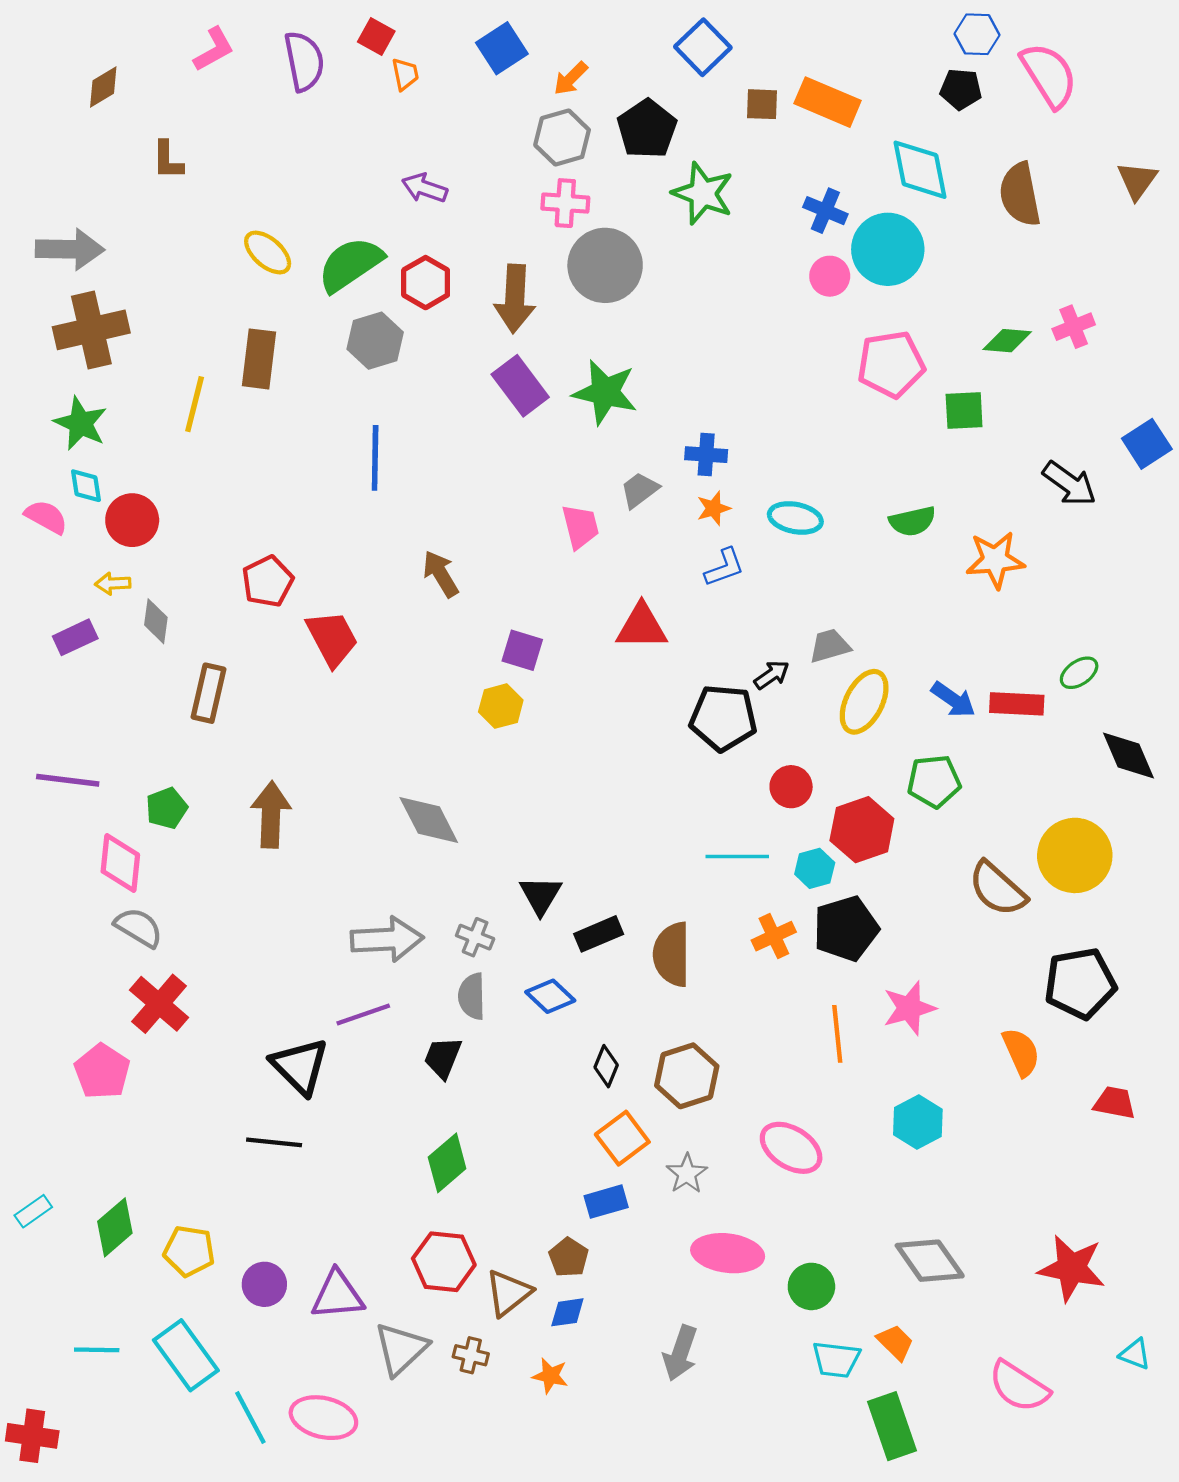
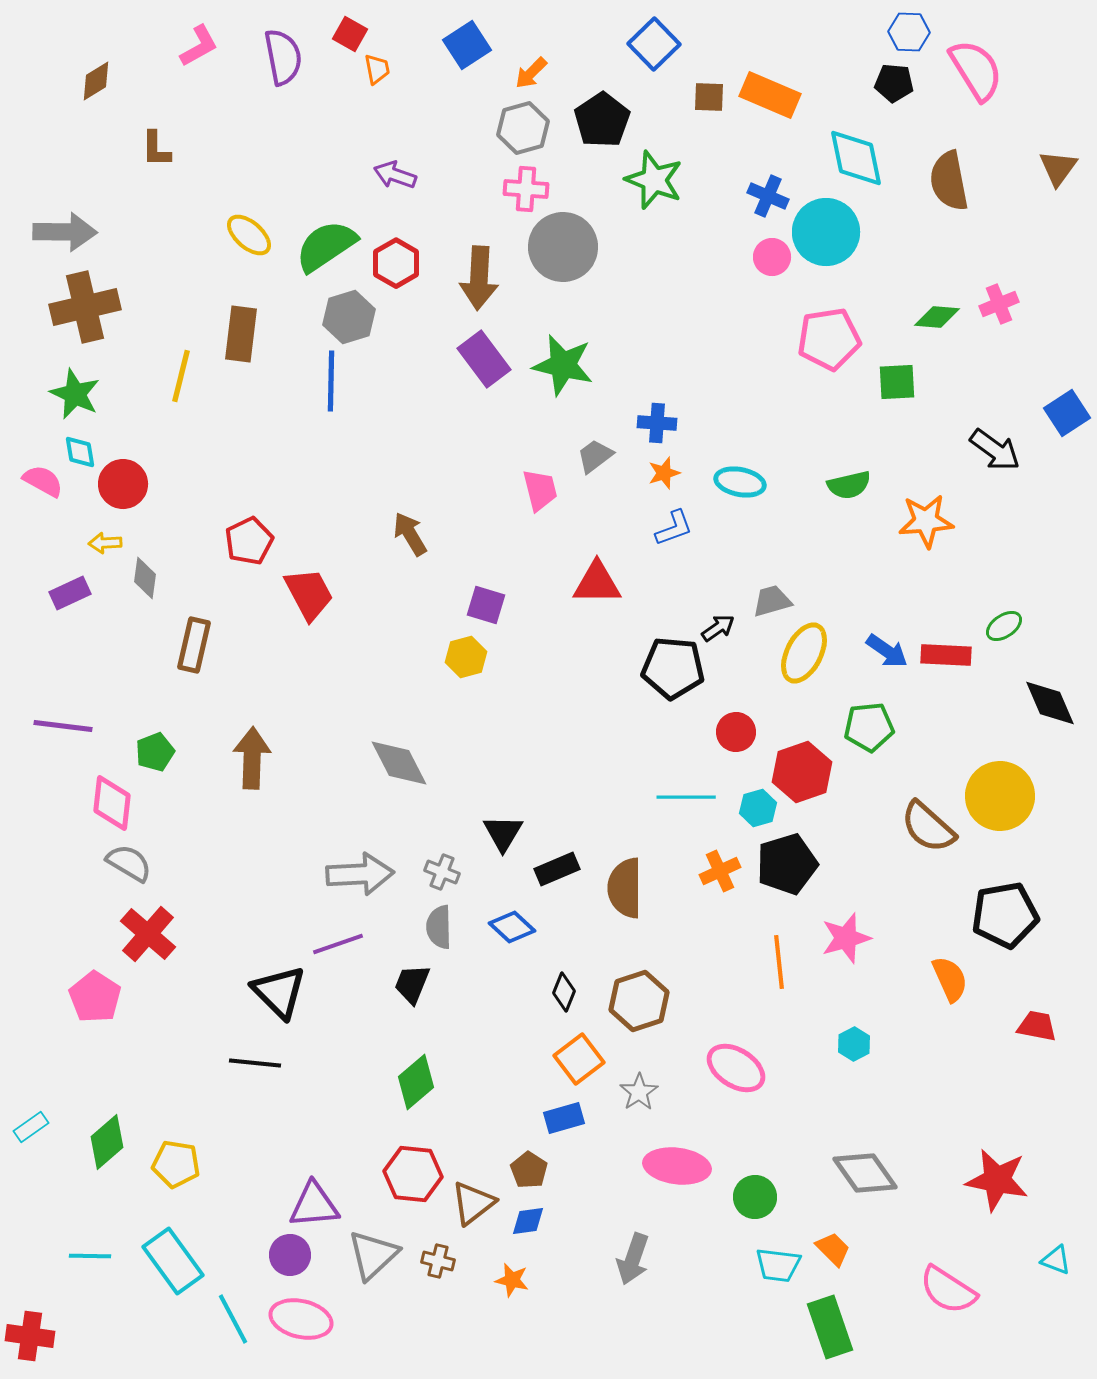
blue line: (375, 458) -> (331, 381), moved
cyan hexagon: (918, 1122) -> (854, 1044), size x0.7
purple circle: (264, 1284) -> (290, 1255), moved

